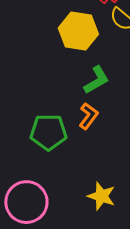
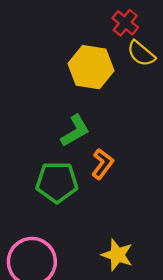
green L-shape: (96, 80) -> (75, 131), moved

